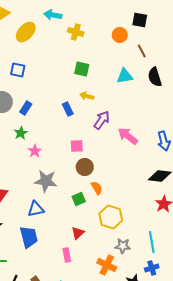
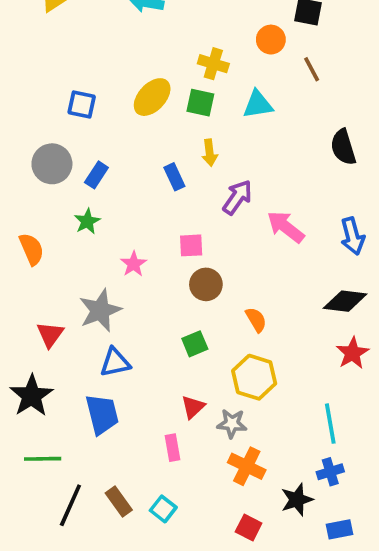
yellow ellipse: (26, 32) -> (152, 97), moved
yellow cross: (76, 32) -> (213, 64), moved
cyan triangle: (125, 76) -> (258, 104), moved
black semicircle: (155, 77) -> (343, 147), moved
yellow arrow: (87, 96) -> (210, 153), turned -112
pink star: (35, 151) -> (134, 264), moved
gray star: (46, 181) -> (100, 310), moved, turned -30
orange semicircle: (97, 188) -> (256, 320), moved
gray star: (123, 246) -> (232, 424), moved

